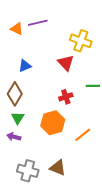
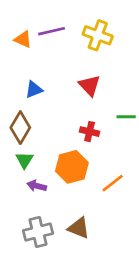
yellow cross: (81, 41) -> (98, 35), moved
red cross: (66, 97) -> (90, 132), turned 32
purple arrow: (14, 137) -> (37, 186), moved
gray cross: (28, 171) -> (38, 232), turned -30

